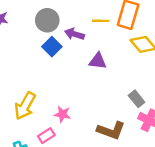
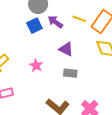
gray rectangle: (137, 99) -> (70, 73), moved, turned -64
pink star: (62, 114) -> (36, 65), moved

